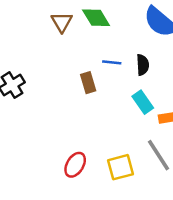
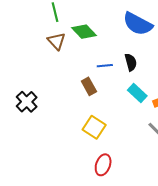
red ellipse: (75, 165) -> (103, 165), moved
yellow square: (120, 167) -> (94, 127), moved, turned -30

